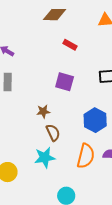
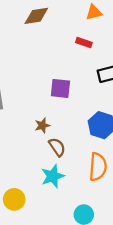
red rectangle: (70, 45) -> (84, 43), moved

